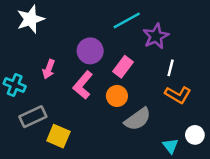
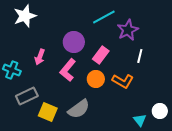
orange L-shape: (178, 95) -> (123, 81), moved
gray semicircle: (138, 119) -> (79, 109), moved

